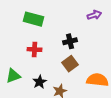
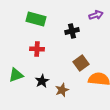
black cross: (70, 41) -> (72, 31), moved
brown square: (70, 64) -> (81, 63), moved

